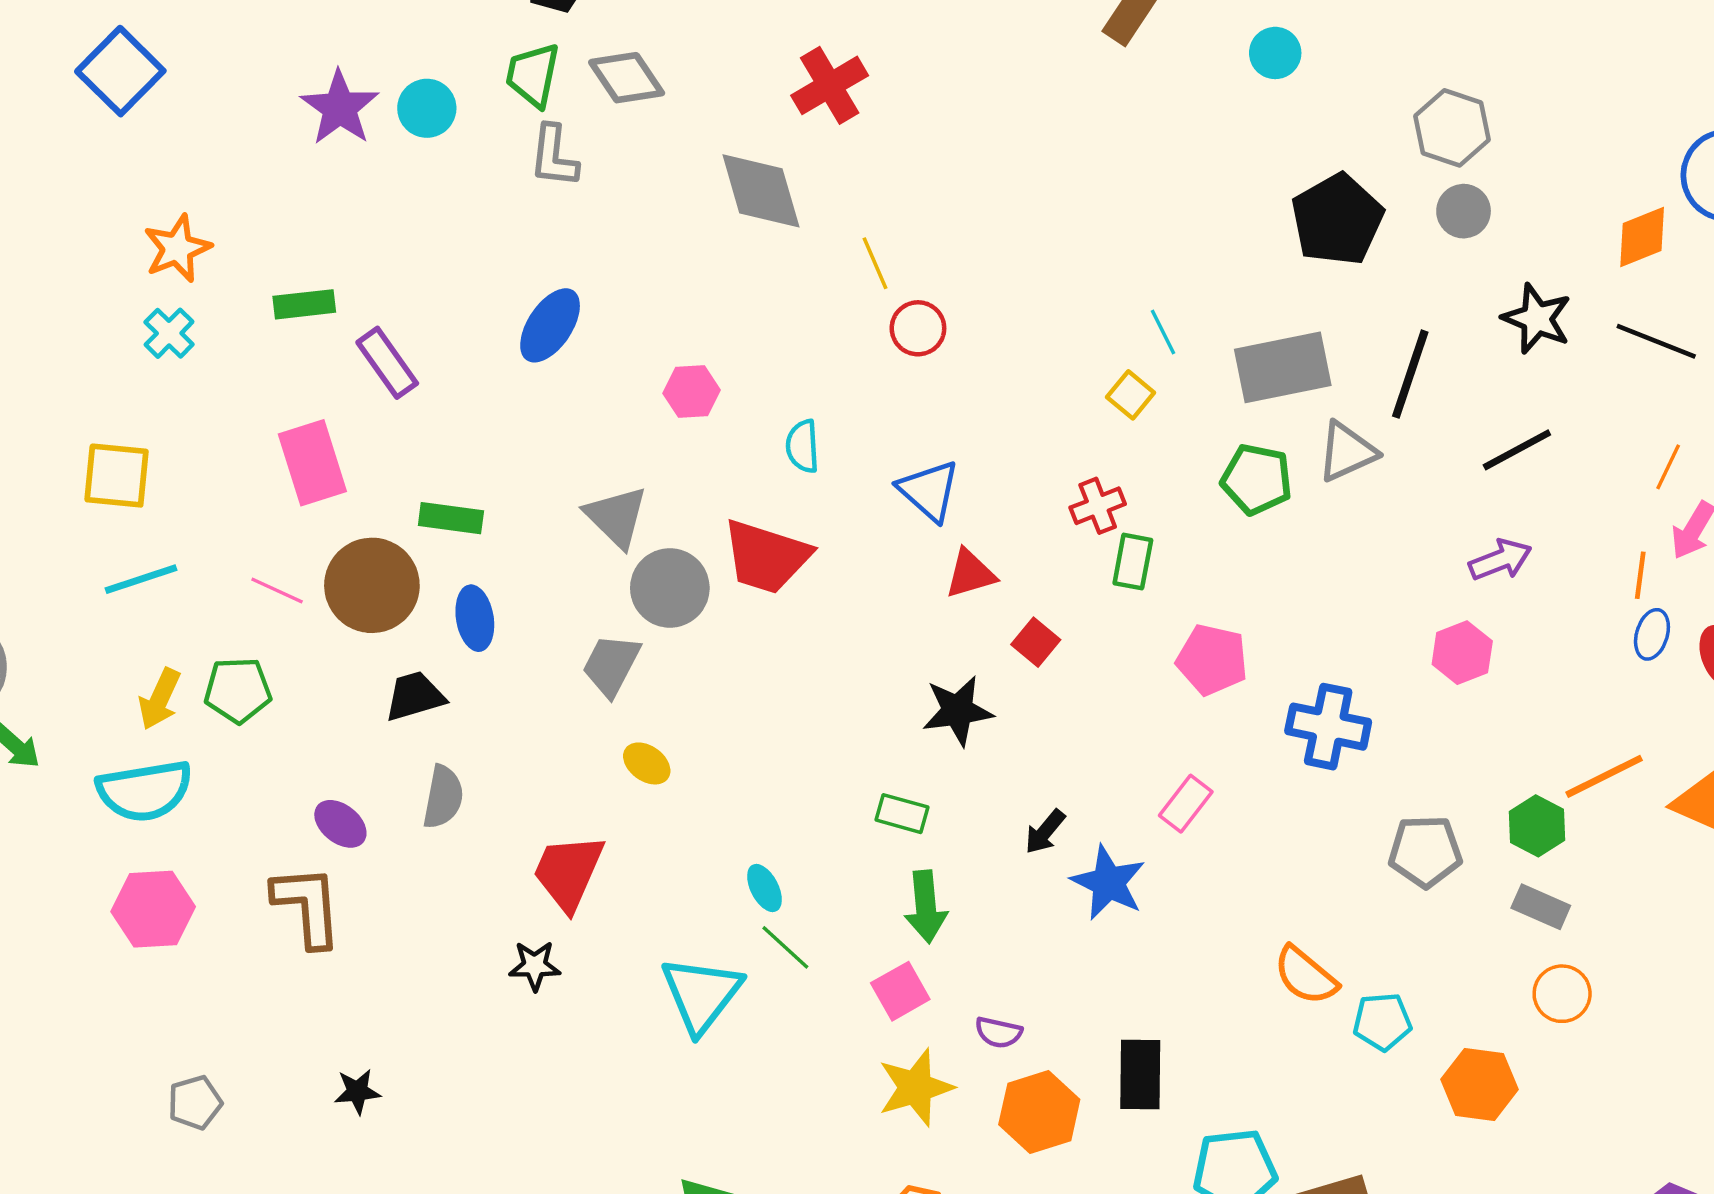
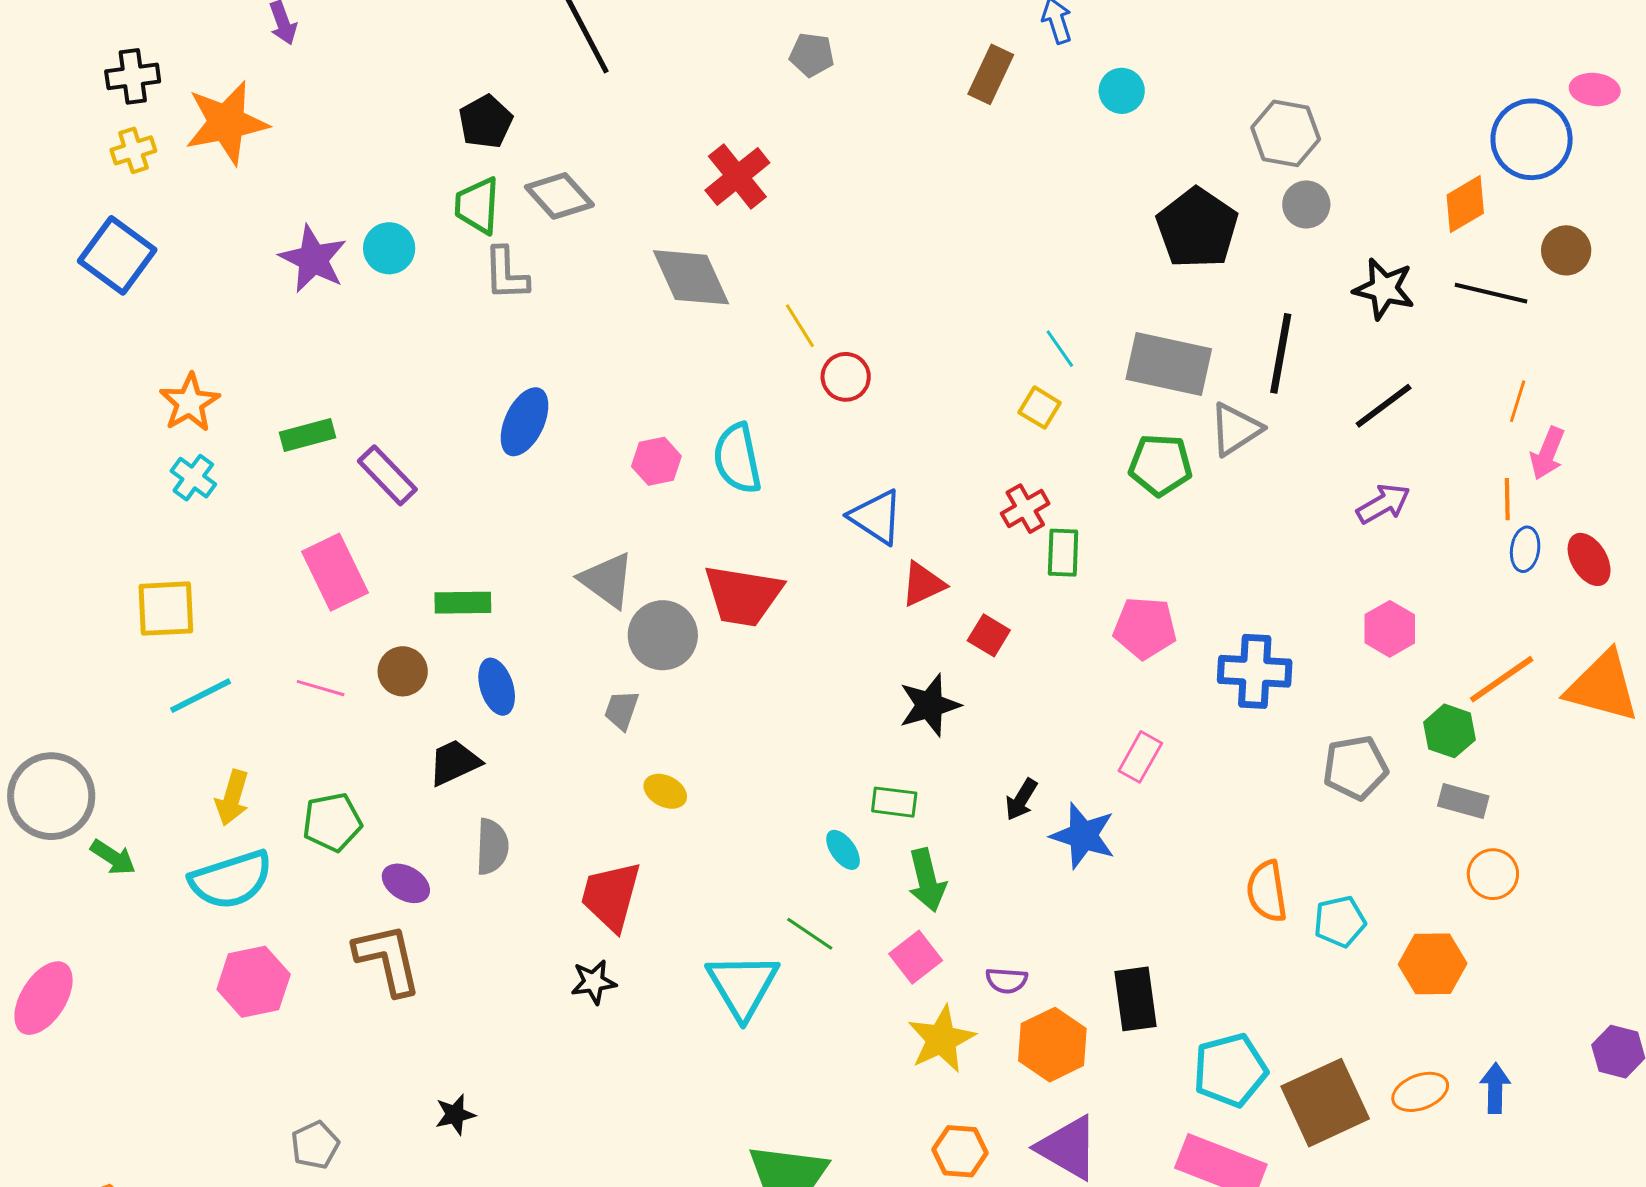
gray rectangle: (1283, 367) -> (1169, 364), turned 32
cyan semicircle: (803, 446) -> (737, 459), moved, size x1.5
brown circle: (372, 585) -> (403, 671), size x0.6
pink hexagon: (1462, 653) -> (1390, 629), moved
gray trapezoid: (611, 665) -> (622, 710), size x0.7
green pentagon: (238, 690) -> (332, 822), moved
cyan ellipse: (764, 888) -> (843, 850), moved
orange semicircle: (1305, 976) -> (1267, 891), turned 50

